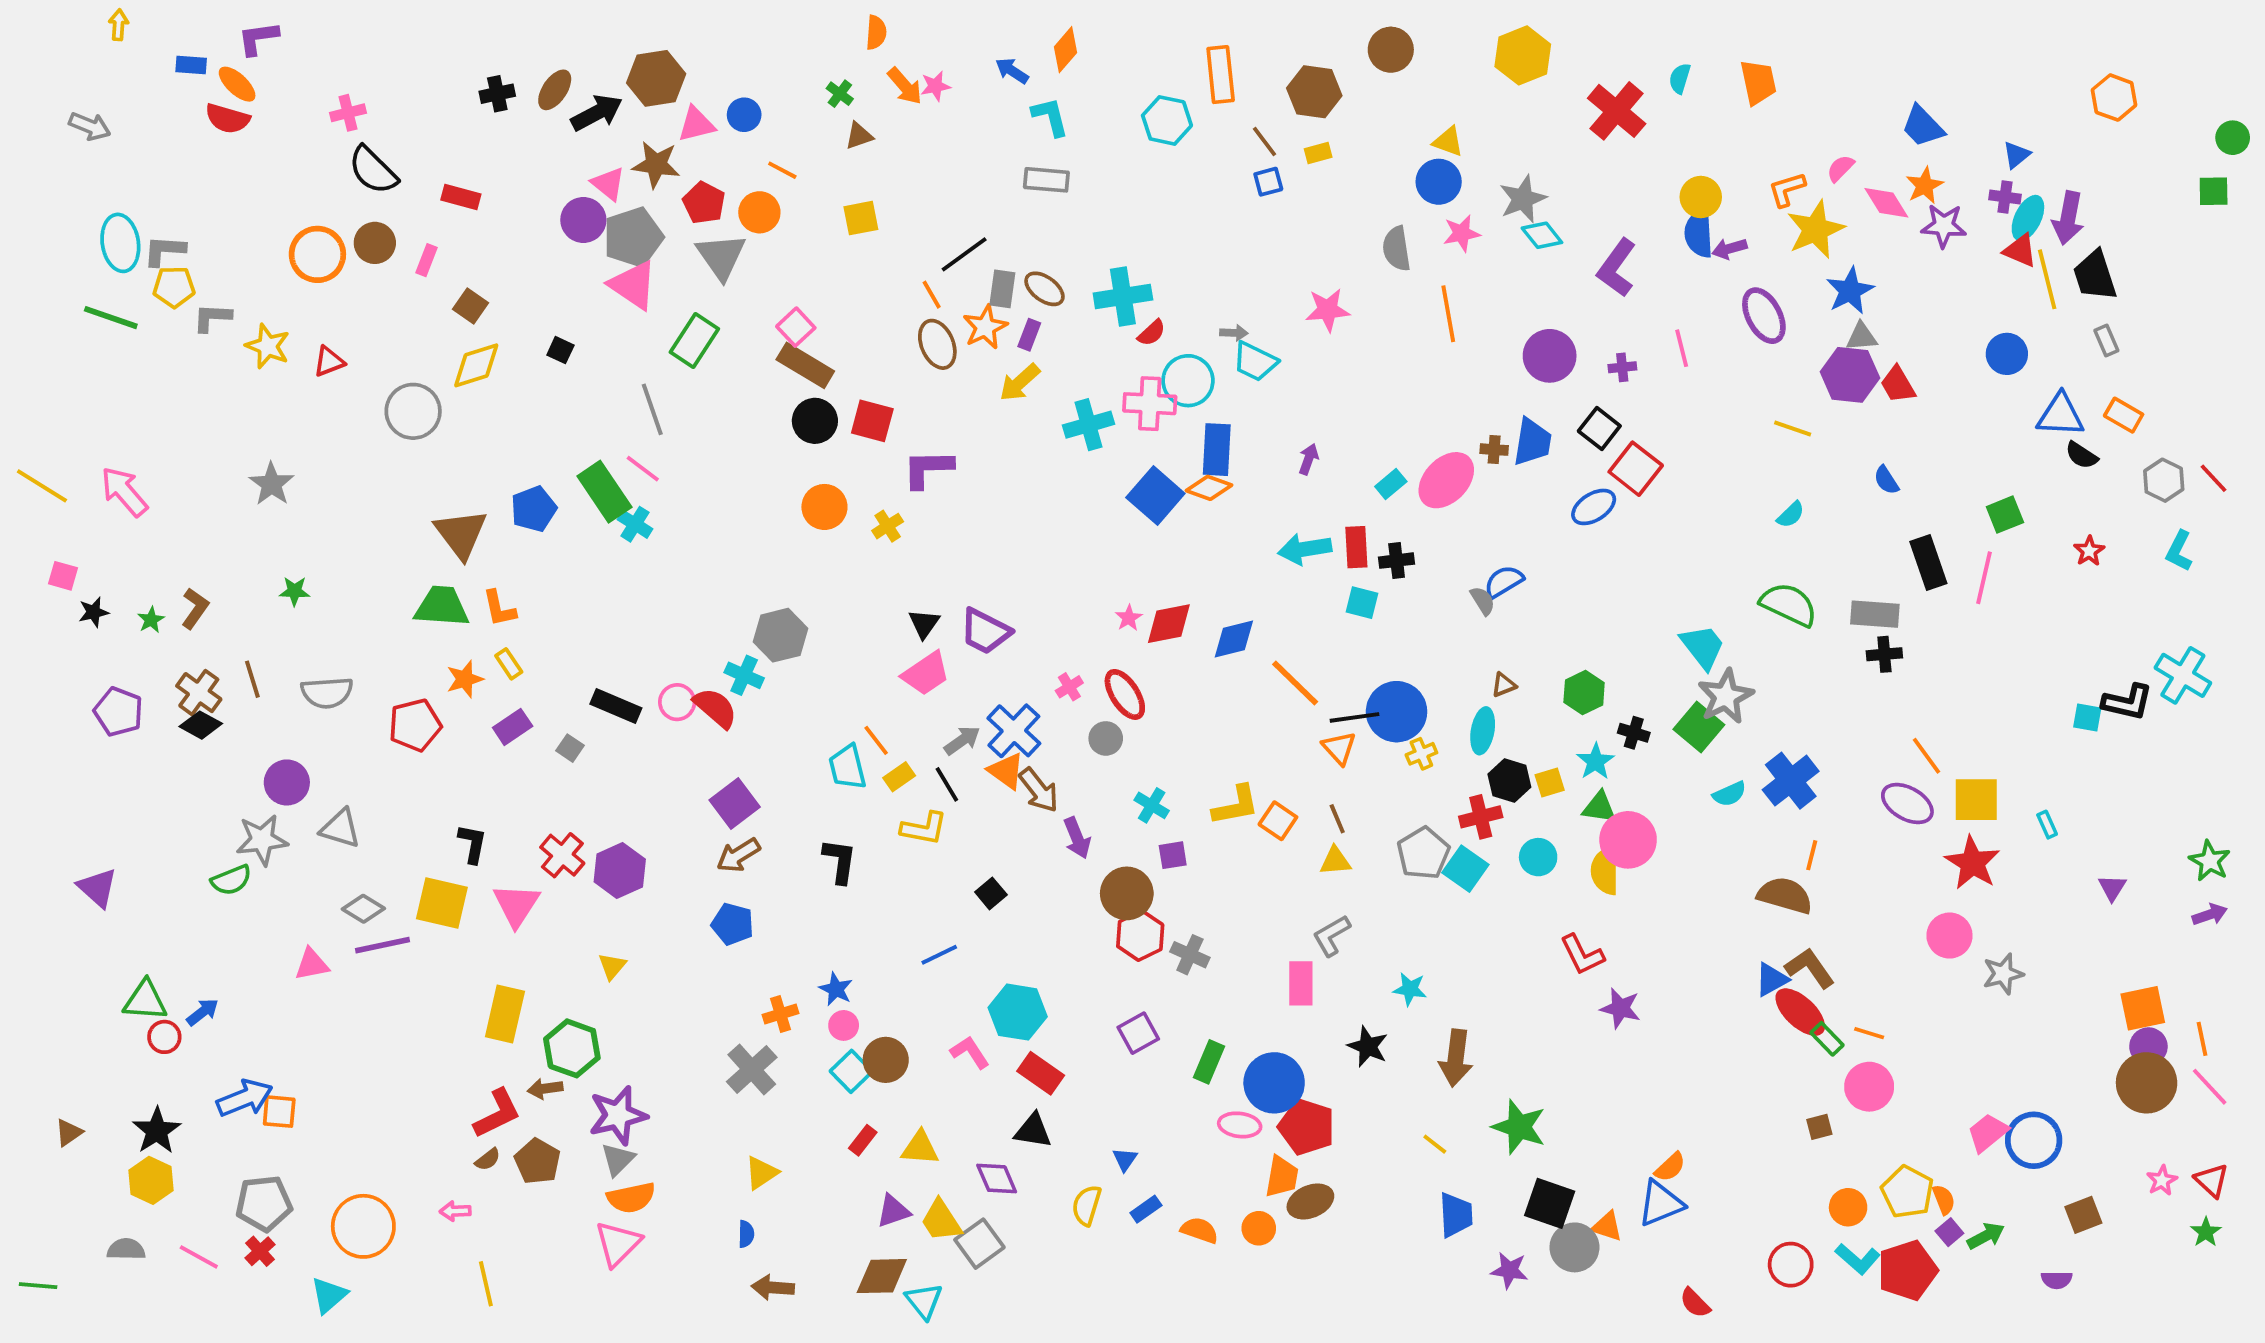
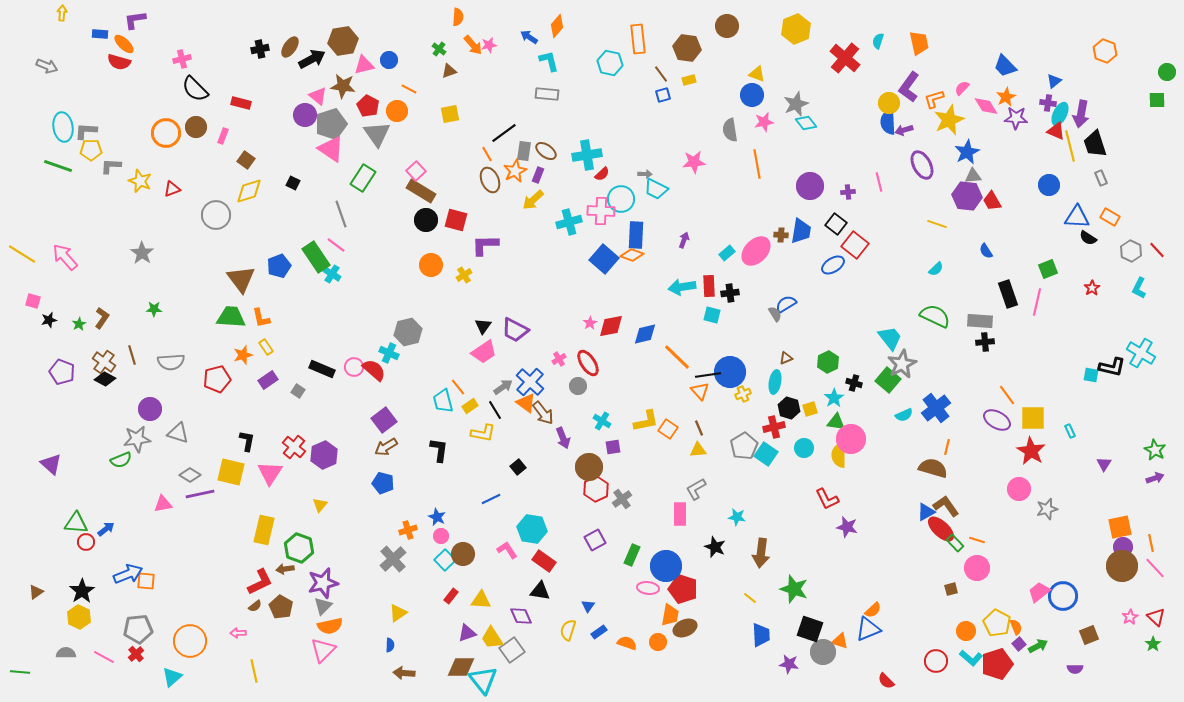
purple L-shape: (1617, 268) -> (909, 87), moved
gray cross: (1190, 955) -> (622, 499), turned 30
cyan triangle: (924, 1301) -> (483, 680), size x1.4

